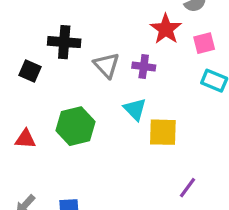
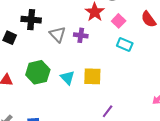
pink square: (204, 43) -> (119, 21), turned -32
cyan triangle: (135, 109) -> (67, 78), moved

